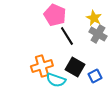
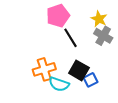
pink pentagon: (55, 15) -> (58, 16), turned 30
blue square: (95, 76) -> (91, 80), moved

